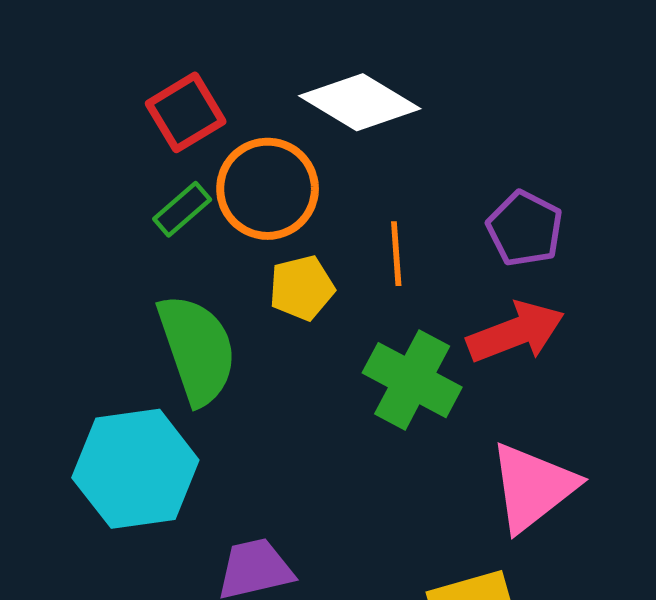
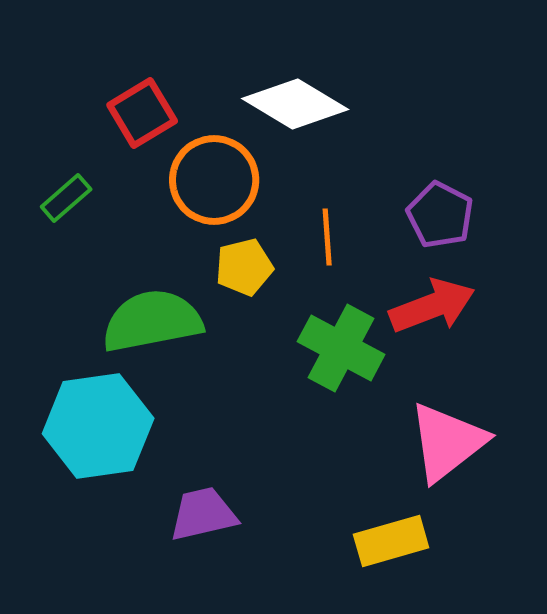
green rectangle: (182, 209) -> (66, 198), moved
green semicircle: (197, 349) -> (152, 321), turned -82

